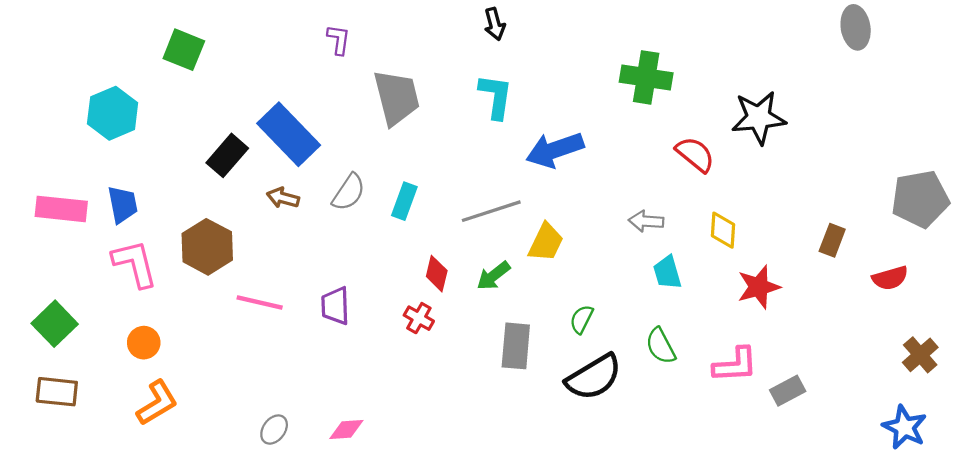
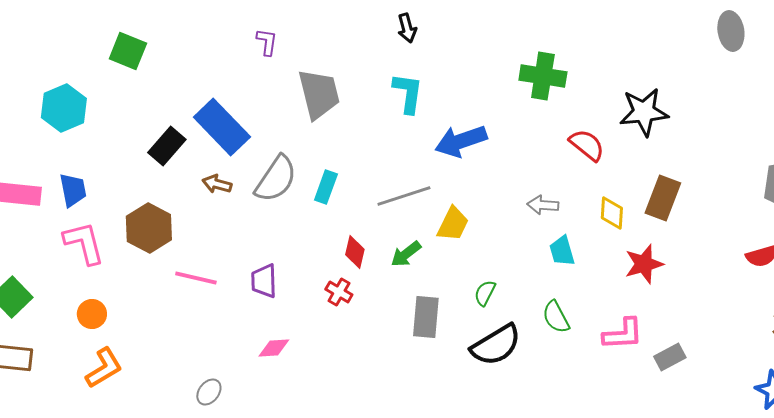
gray semicircle: (349, 192) -> (276, 179), size x1.4
brown rectangle: (832, 240) -> (663, 198), moved, size x1.5
pink diamond: (346, 430) -> (274, 348), moved

